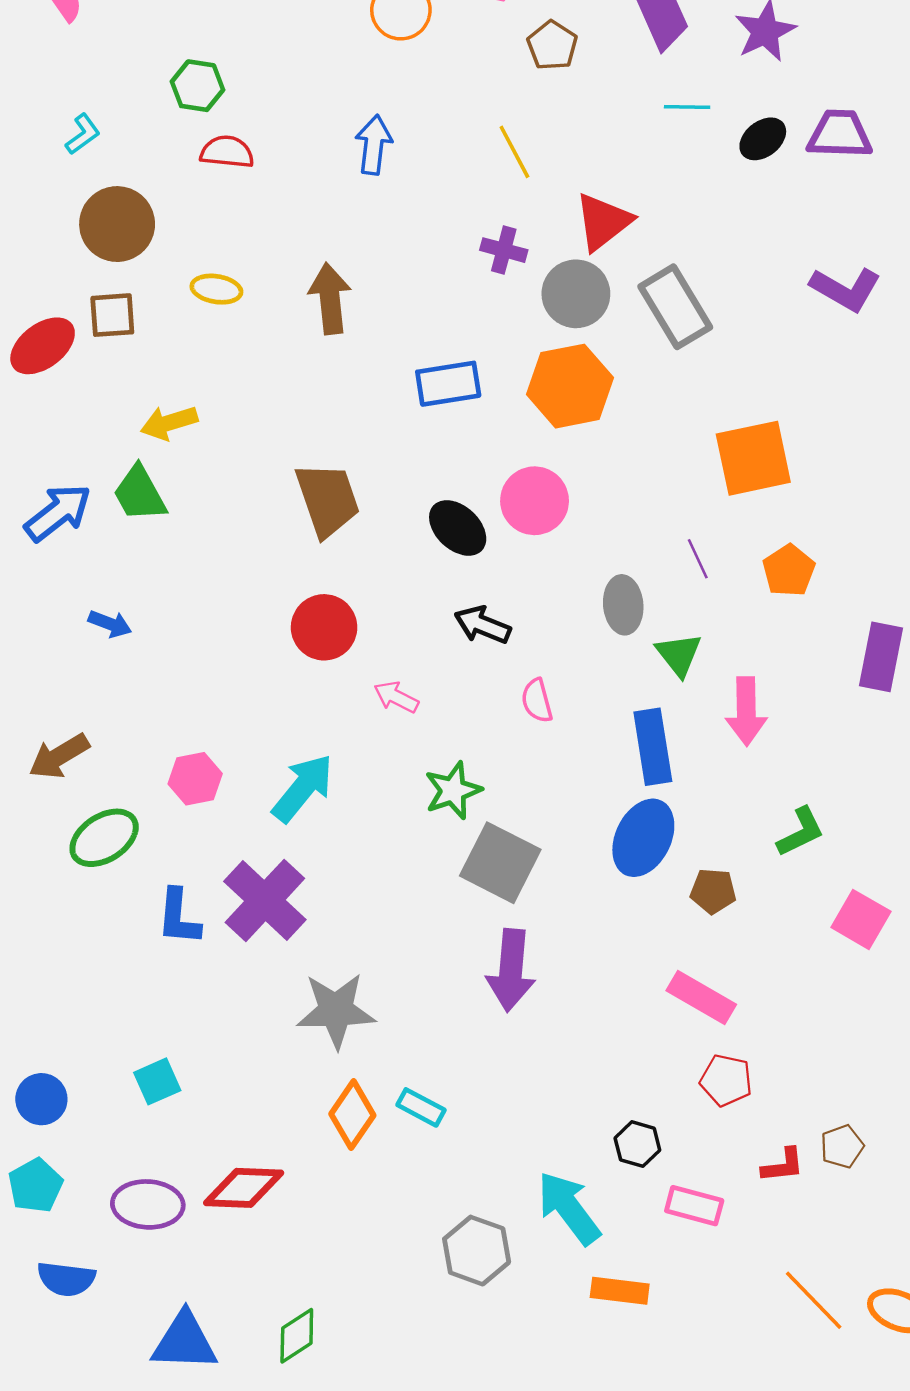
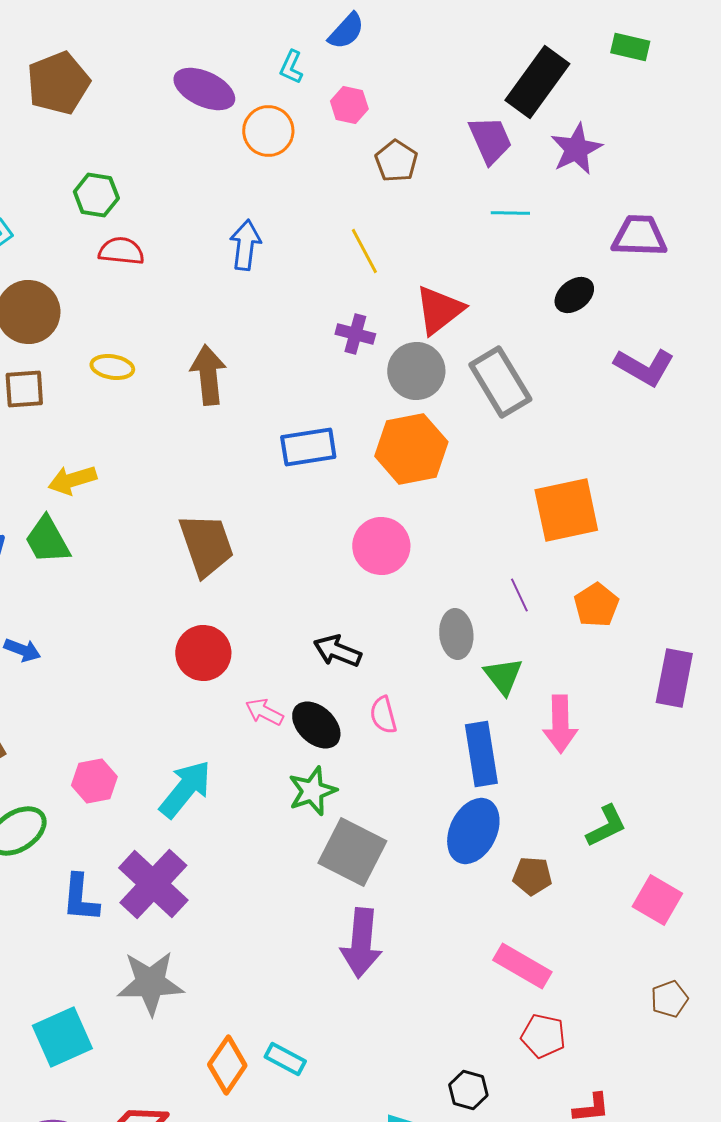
black ellipse: (763, 139) -> (574, 295), moved
black ellipse: (458, 528) -> (316, 725), moved
gray star: (336, 1010) -> (150, 983), moved
cyan square: (157, 1081) -> (62, 1037), size x1.5
brown pentagon: (842, 1146) -> (669, 999), moved

